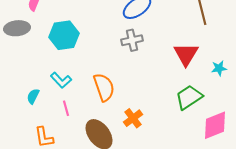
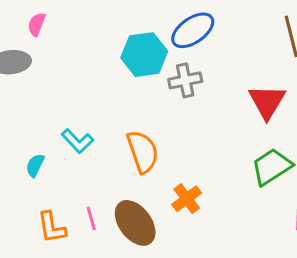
cyan hexagon: (64, 35) -> (144, 55), moved
pink line: (66, 108) -> (91, 218), moved

